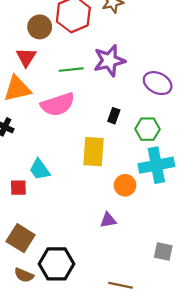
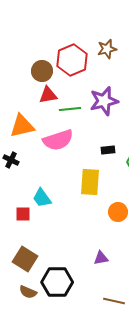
red triangle: (26, 57) -> (48, 95), moved, turned 48
black rectangle: (114, 116) -> (108, 150), turned 64
purple triangle: (108, 220) -> (101, 258), moved

